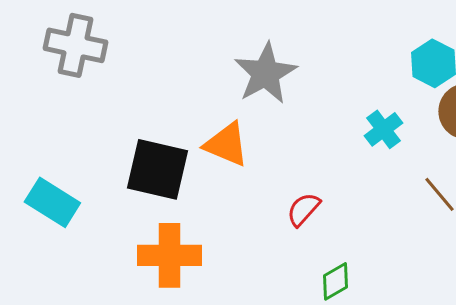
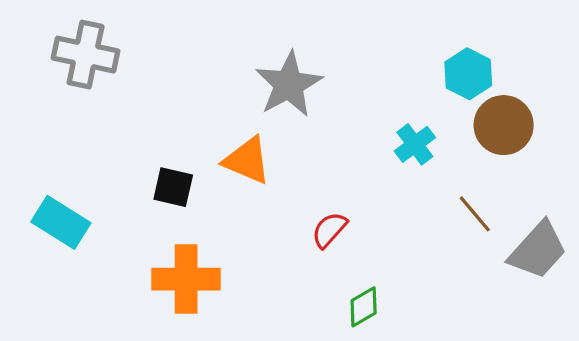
black square: (157, 169) -> (173, 187), size x0.6

